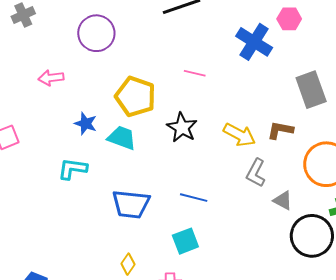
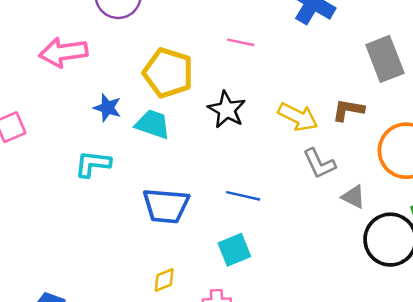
pink arrow: (51, 78) -> (63, 52), size x1.5
gray L-shape: (256, 173) -> (319, 163), turned -52
yellow diamond: (128, 264) -> (164, 280), turned 35

